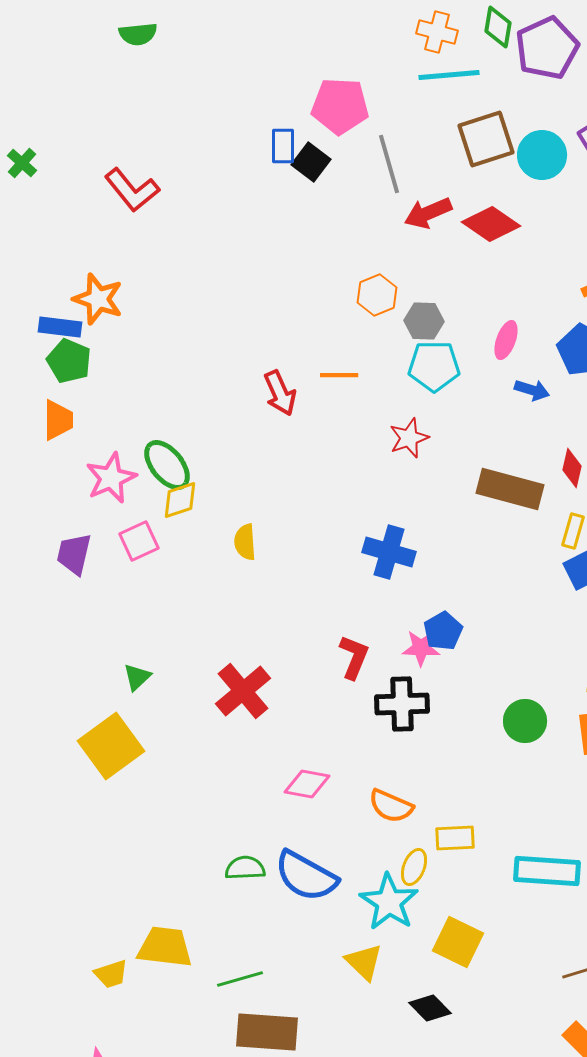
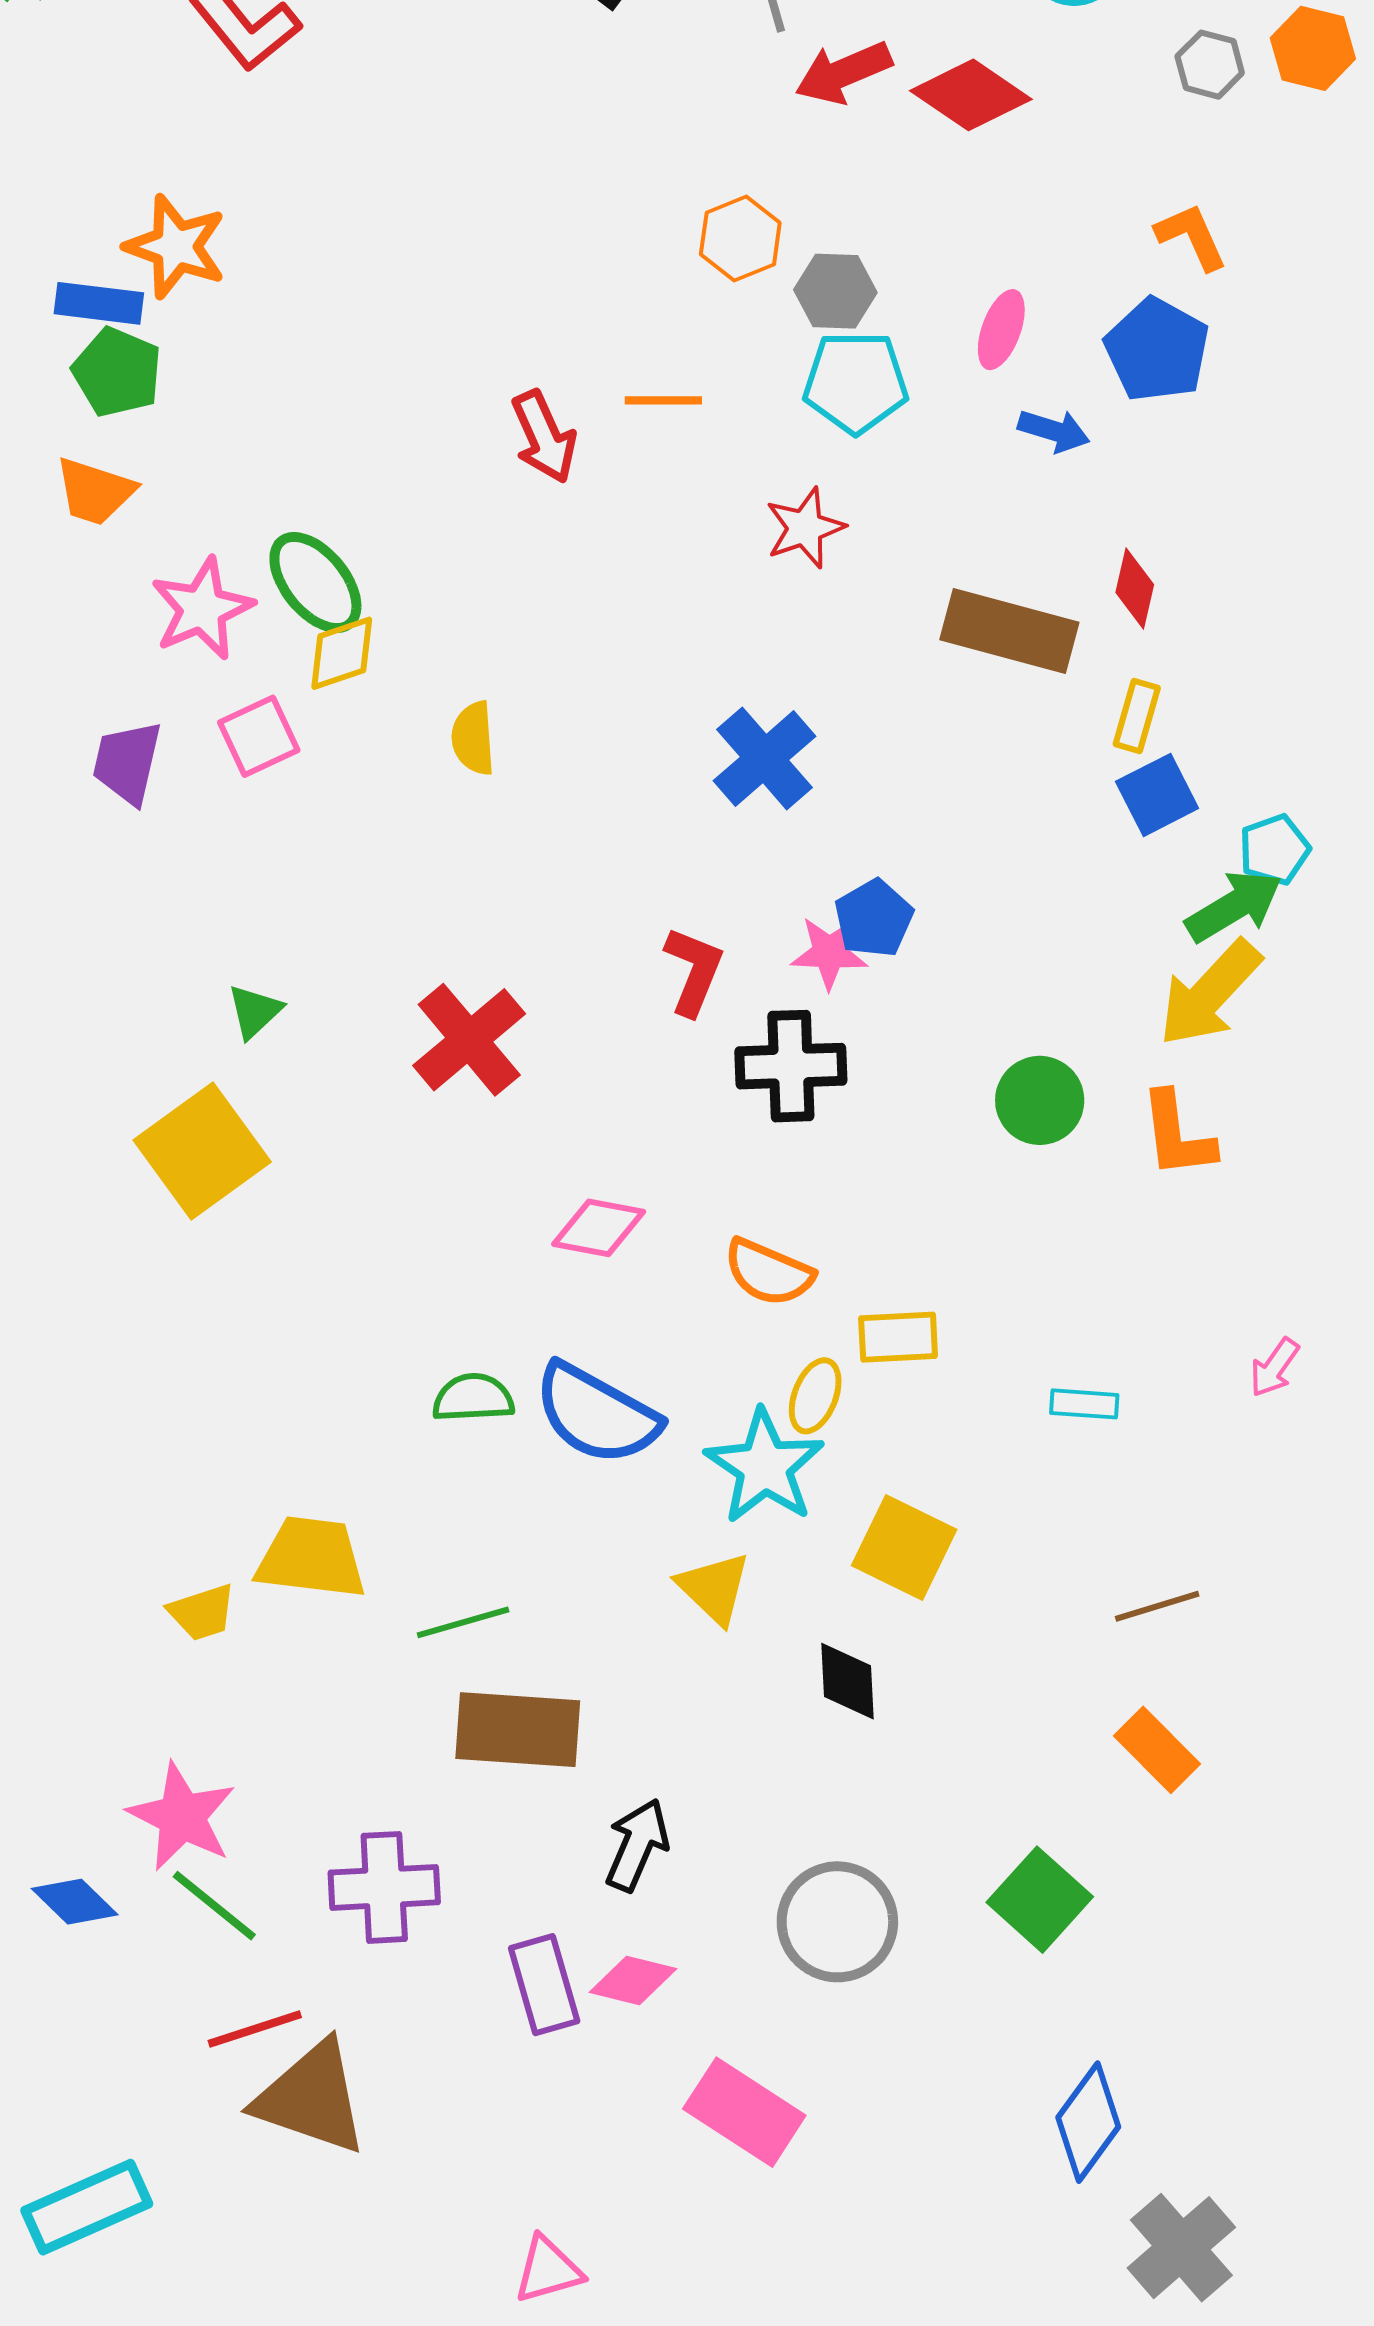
orange trapezoid: (58, 420) -> (95, 491), turned 108
blue cross: (389, 552) -> (765, 759), turned 33
cyan rectangle: (547, 871) -> (1084, 1404), size x0.5
black diamond: (430, 1008) -> (848, 1681), turned 42

